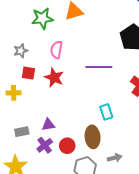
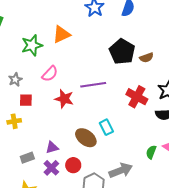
pink semicircle: (56, 50) -> (50, 74), turned -138
red star: (54, 77) -> (64, 99), moved
brown ellipse: (93, 137) -> (86, 138), moved, turned -40
gray arrow: (115, 158) -> (121, 170), size x1.6

